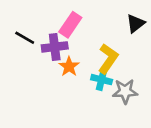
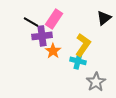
black line: (25, 38) -> (31, 22), moved
gray star: (125, 91) -> (96, 82), moved, turned -30

